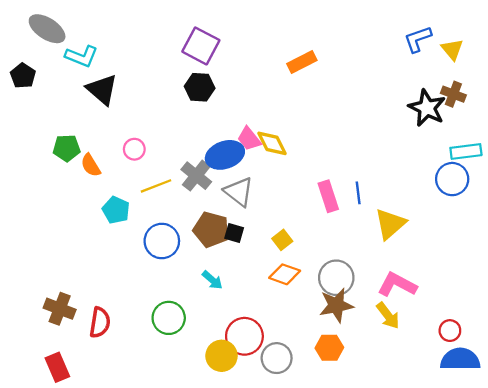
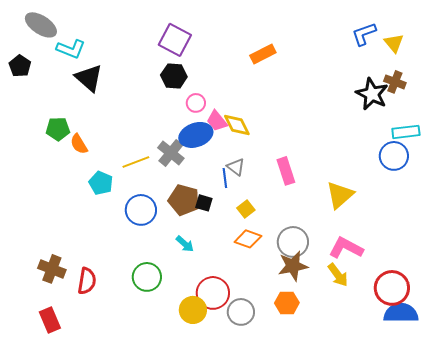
pink circle: (134, 149) -> (196, 103), moved
gray triangle: (239, 192) -> (236, 167), moved, size x0.7
blue line: (358, 193) -> (225, 178), moved
red circle: (450, 331) -> (392, 288), size x1.8

